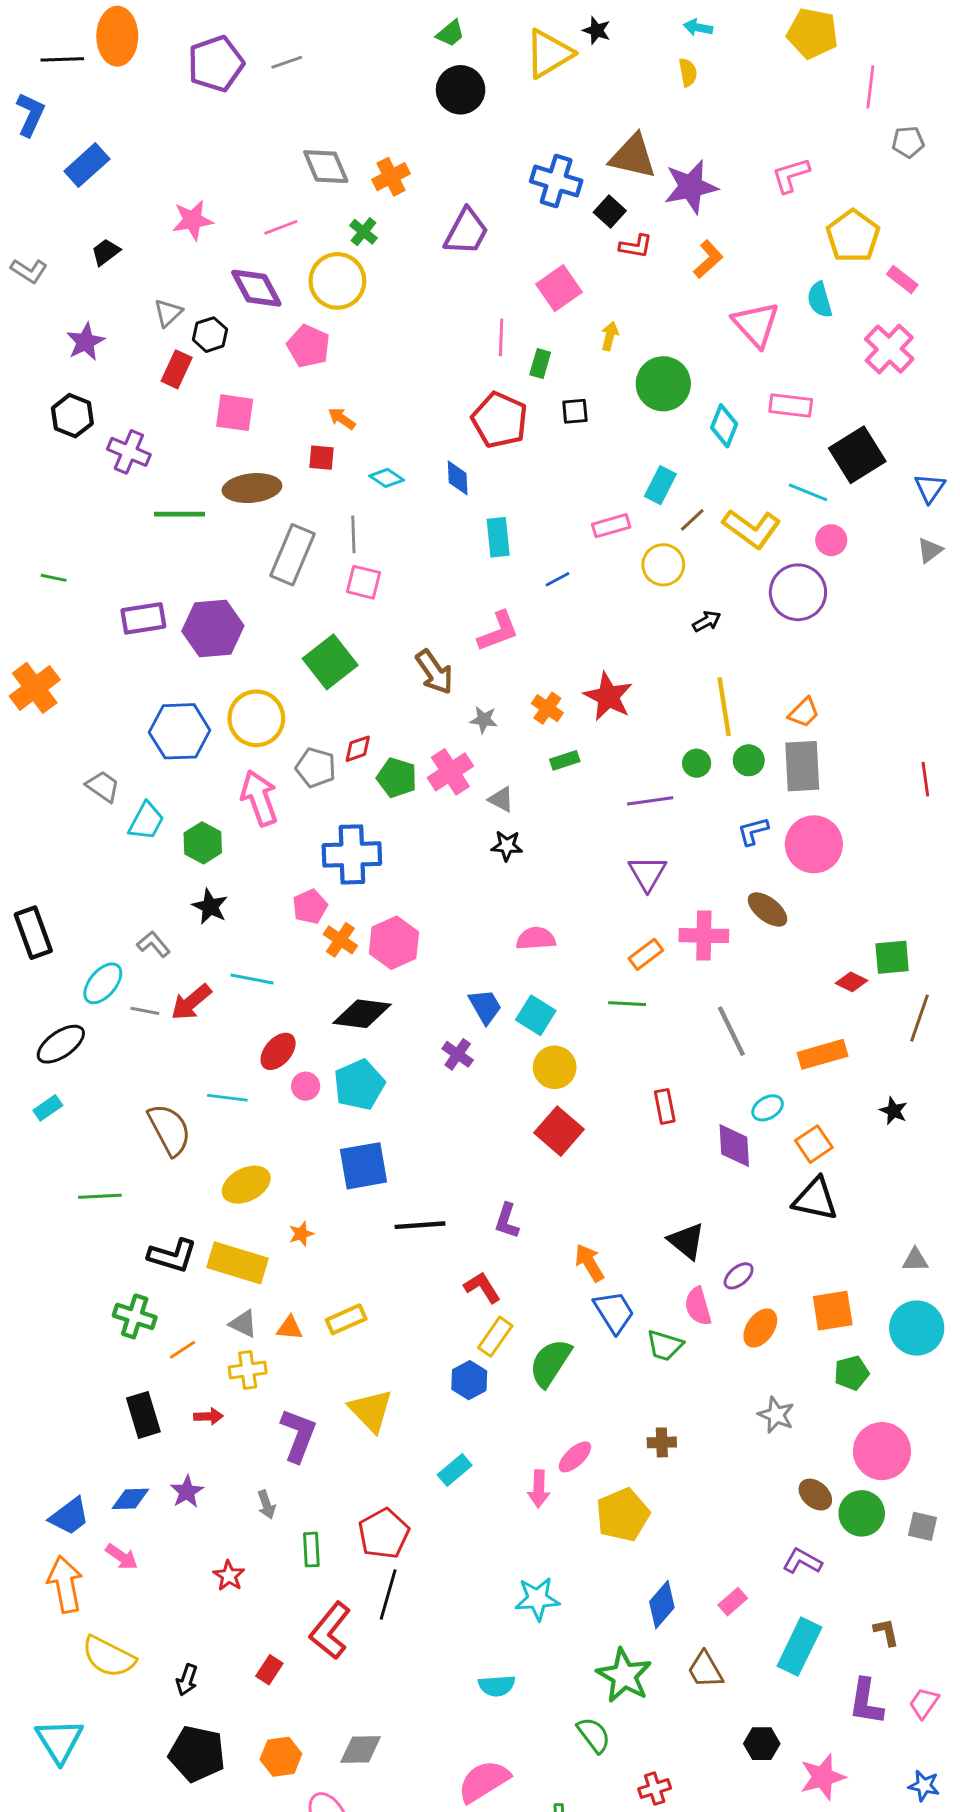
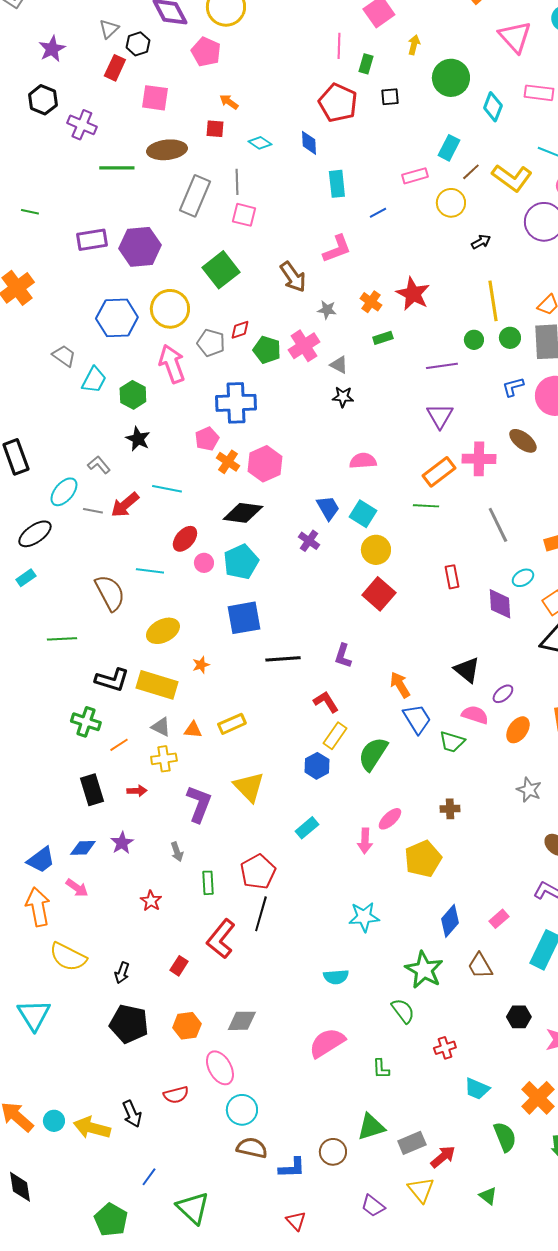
orange rectangle: (646, 954) -> (439, 472), size x1.4
pink semicircle: (698, 1306) -> (475, 715), turned 124

